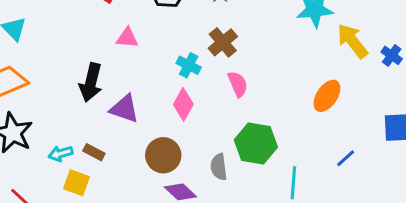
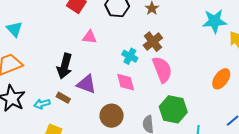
pink semicircle: (238, 84) -> (162, 70), size x1.5
pink diamond: (183, 104) -> (126, 82), turned -45
brown rectangle: (94, 152) -> (63, 98), moved
cyan arrow: (61, 154) -> (42, 104), moved

